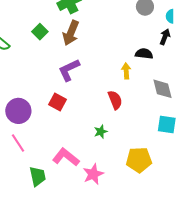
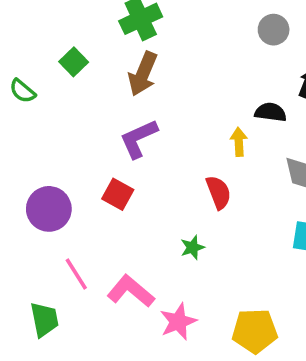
green square: (40, 32) -> (74, 62), moved
pink line: (18, 143) -> (76, 274), moved
yellow pentagon: (139, 160) -> (255, 331), moved
green trapezoid: (38, 176) -> (44, 320), moved

